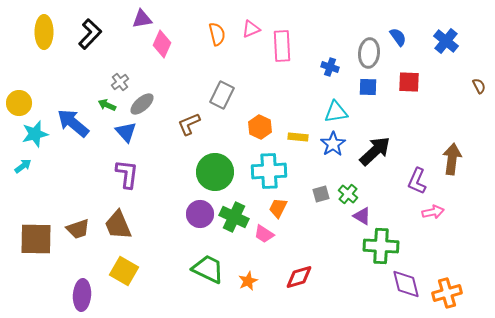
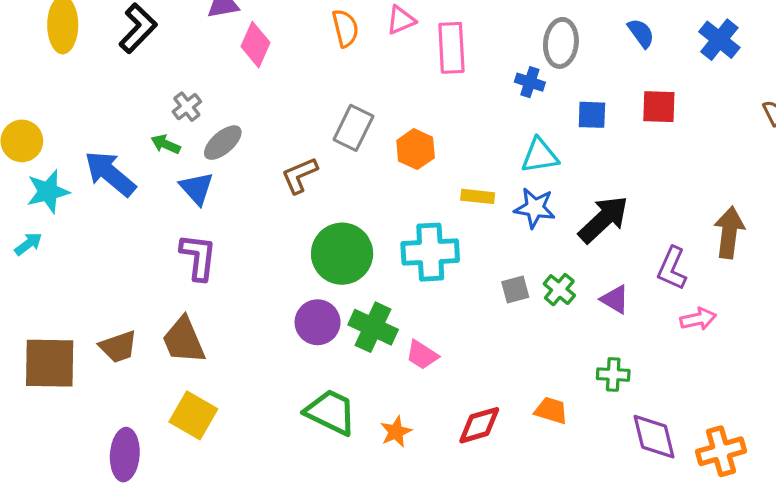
gray ellipse: (369, 53) -> (561, 43), moved
orange hexagon: (260, 127) -> (416, 149), moved
blue star: (333, 144) -> (535, 208), turned -30
orange trapezoid: (278, 208) -> (551, 410), moved, turned 80
purple triangle: (362, 216) -> (615, 299), moved
green cross: (381, 246) -> (613, 375), size x0.6

